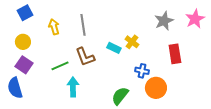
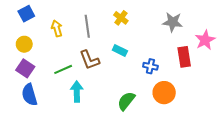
pink star: (195, 19) -> (205, 40), moved
gray star: (164, 21) -> (173, 22), turned 30
yellow cross: (132, 42) -> (121, 18), moved
blue cross: (142, 71) -> (150, 66), moved
blue semicircle: (15, 88) -> (29, 95), moved

